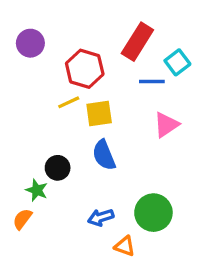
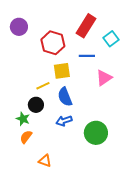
blue line: (152, 82) -> (87, 56), moved
yellow line: (69, 102) -> (43, 86), moved
blue arrow: (101, 217) -> (64, 121), moved
orange semicircle: (22, 219) -> (26, 137), moved
orange triangle: (125, 246) -> (45, 161), moved

